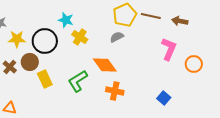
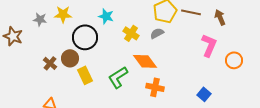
brown arrow: (180, 21) -> (220, 17), turned 56
yellow cross: (80, 37) -> (131, 33), moved
yellow star: (17, 39) -> (63, 14), moved

